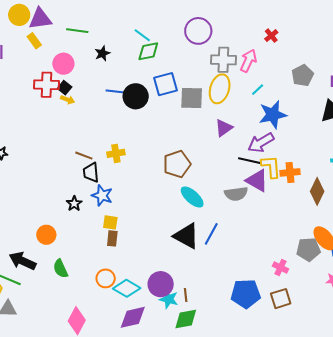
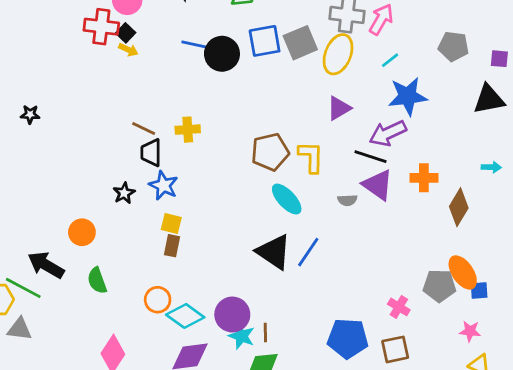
gray pentagon: (302, 75) -> (453, 46), turned 30
gray square: (192, 98) -> (300, 43), moved, turned -30
yellow L-shape: (271, 167) -> (311, 157), moved
gray semicircle: (236, 194) -> (347, 200), size x0.6

